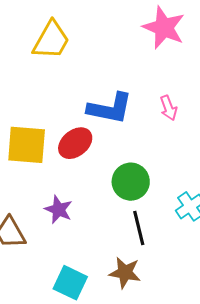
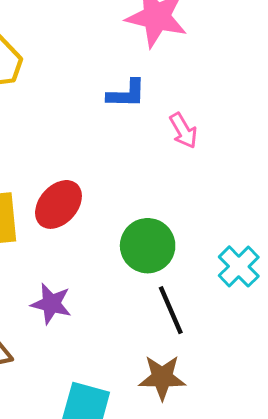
blue L-shape: (110, 108) -> (126, 94), moved, size x0.6

